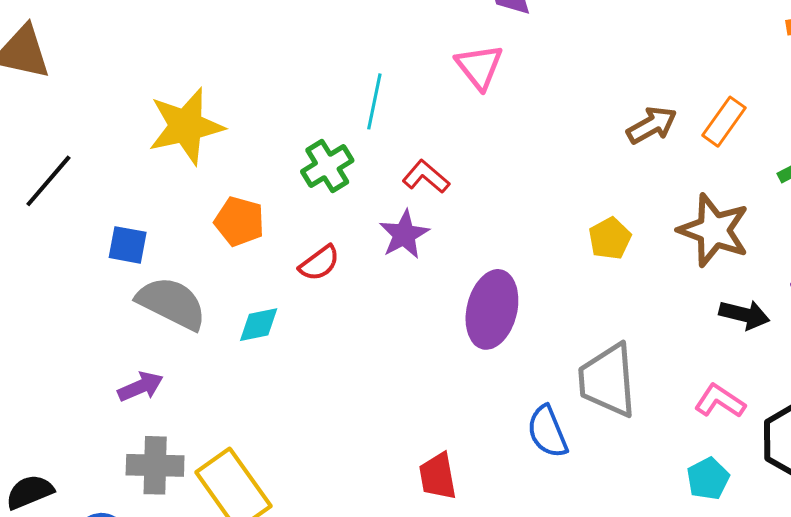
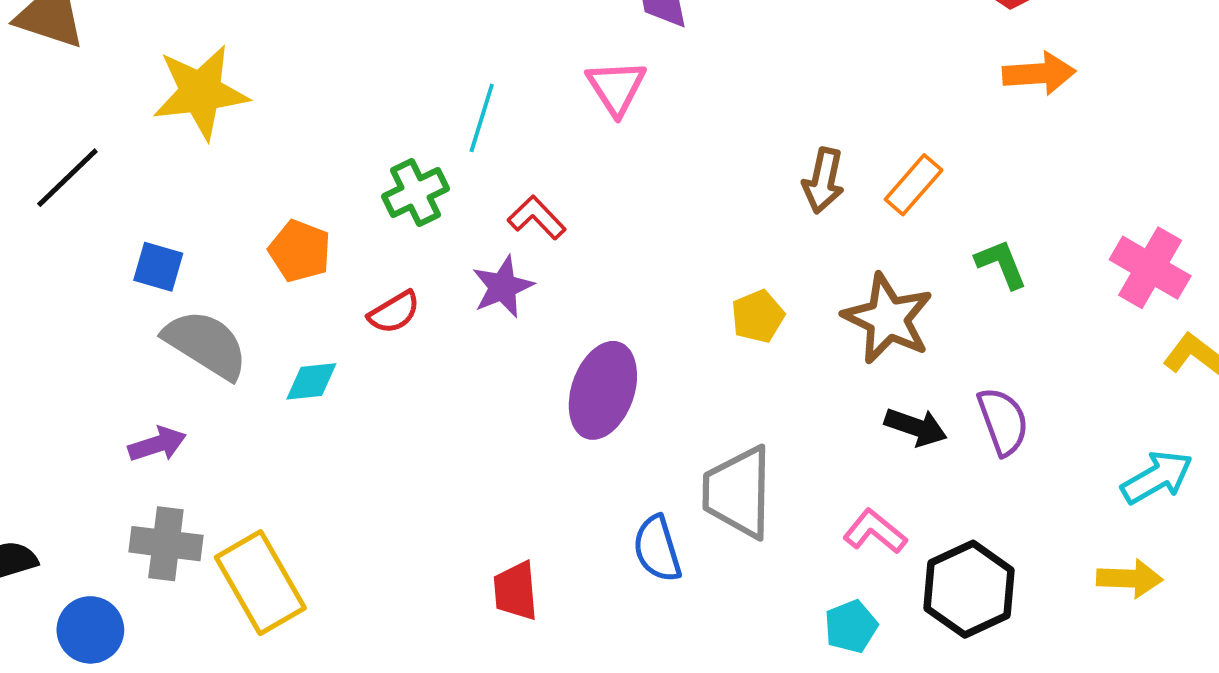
brown arrow: (652, 125) -> (823, 181), turned 126
yellow star: (186, 126) -> (201, 92), moved

